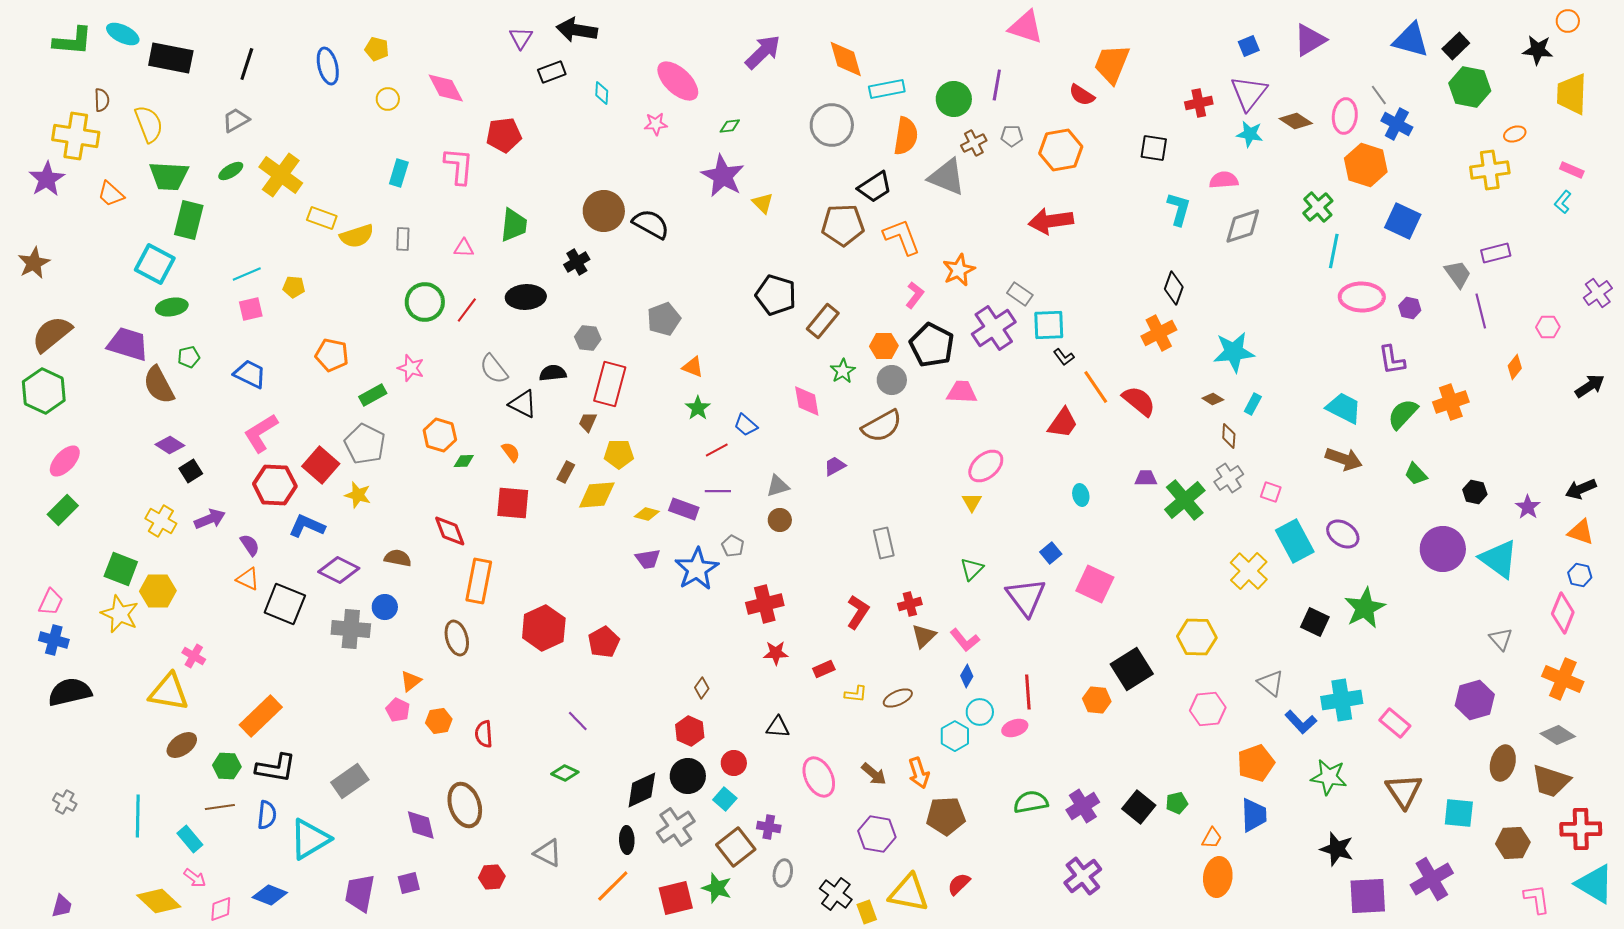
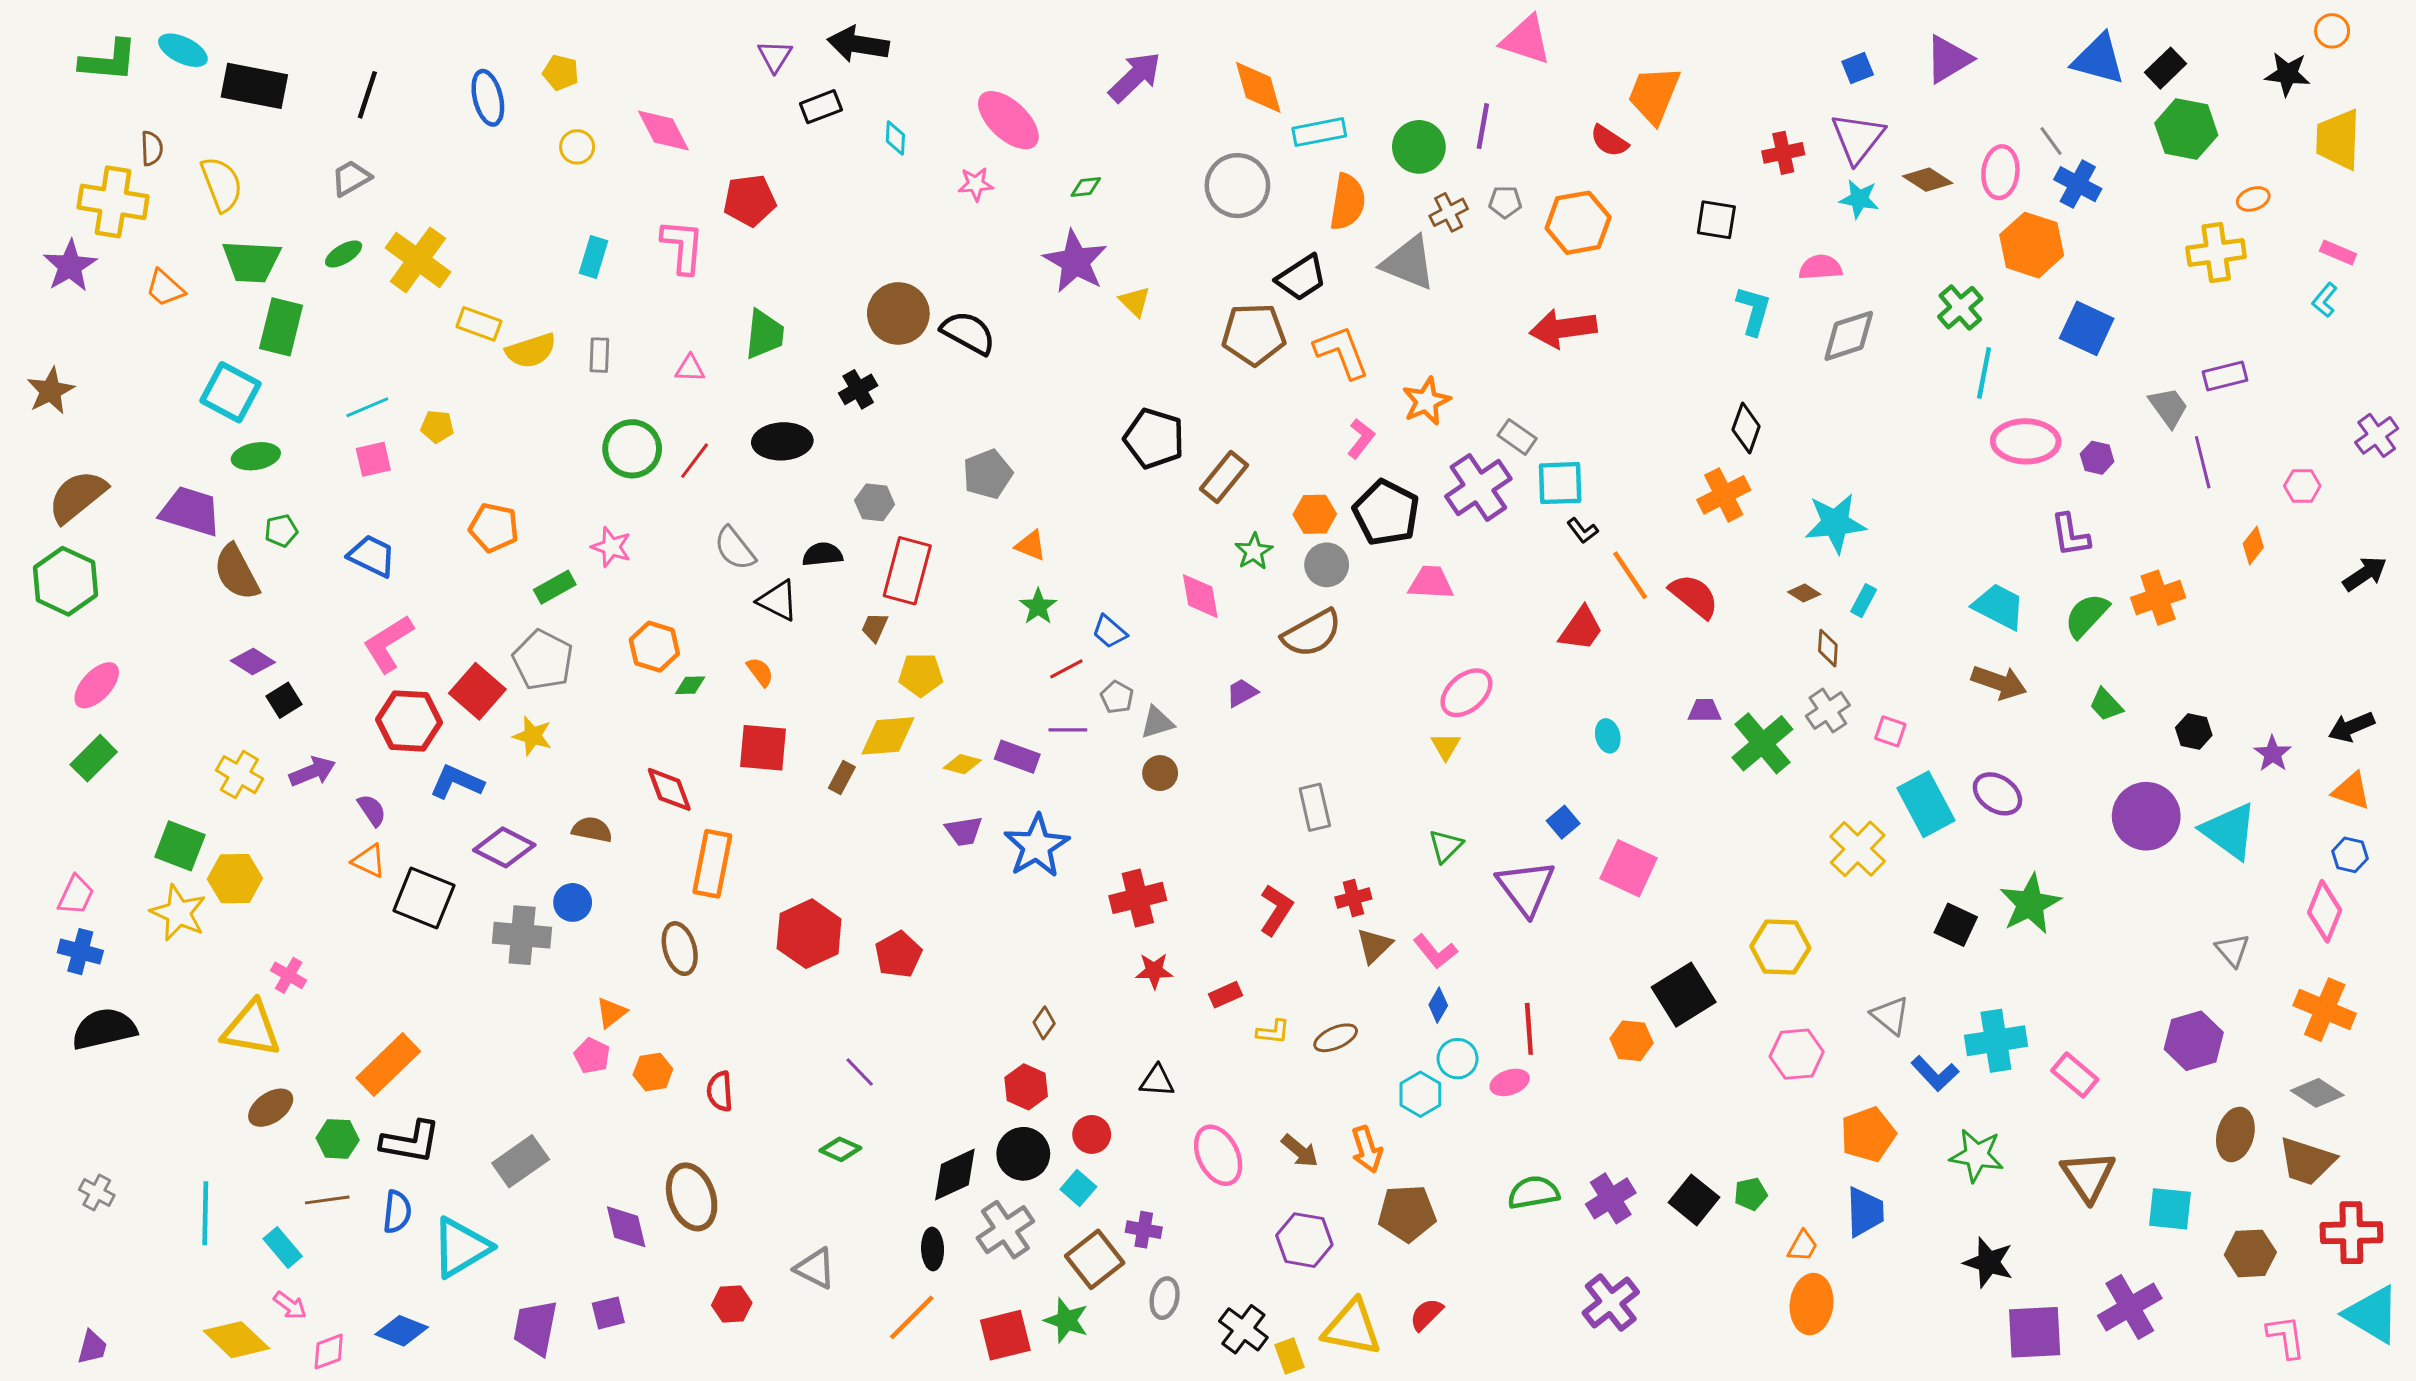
brown rectangle: (566, 472) -> (842, 778), moved
gray pentagon: (733, 546) -> (1117, 697), moved

